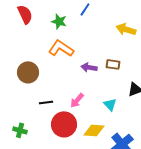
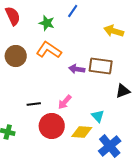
brown rectangle: (113, 64) -> (101, 66), size x1.6
brown circle: (28, 72) -> (16, 56), moved
cyan triangle: (110, 104) -> (98, 116), moved

